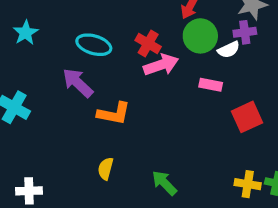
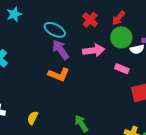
red cross: (148, 43) -> (90, 20), moved
purple arrow: (78, 83) -> (61, 50), moved
yellow semicircle: (106, 169) -> (33, 118), moved

